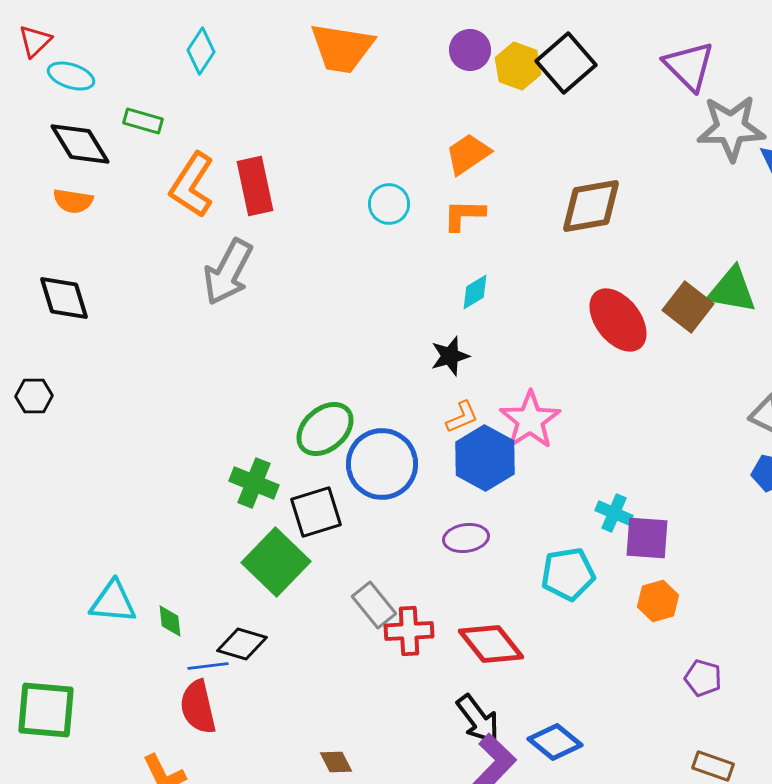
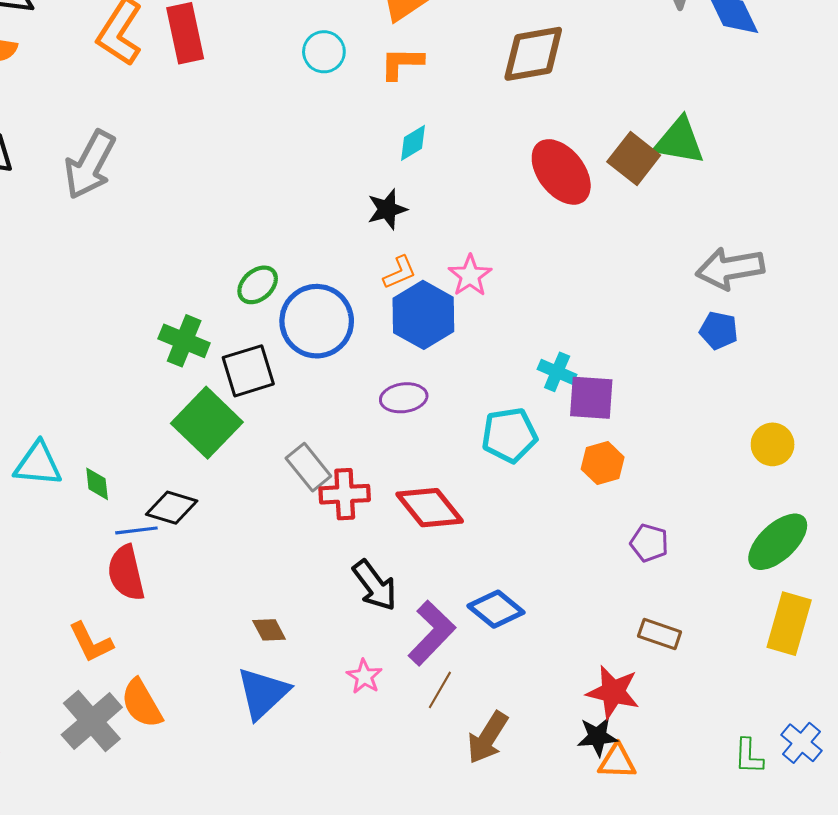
gray arrow: (228, 272) -> (90, 165), moved
pink star: (530, 420) -> (470, 276), size x0.7
green ellipse: (325, 429) -> (258, 285), size x0.7
black arrow: (478, 719) -> (375, 585), moved

